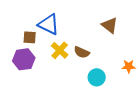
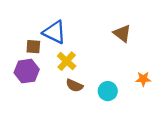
brown semicircle: (82, 52) -> (74, 86), moved

